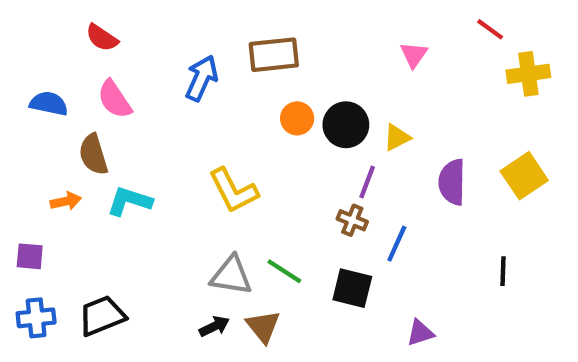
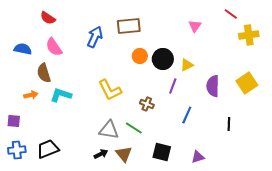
brown cross: (352, 220) -> (147, 104), moved
black line: (503, 271) -> (229, 124), moved
black square: (352, 288) -> (162, 152), moved

